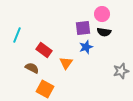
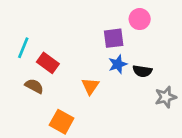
black semicircle: (104, 32) -> (142, 71), moved
red rectangle: (44, 50) -> (48, 63), moved
brown semicircle: (32, 68) -> (34, 86), moved

